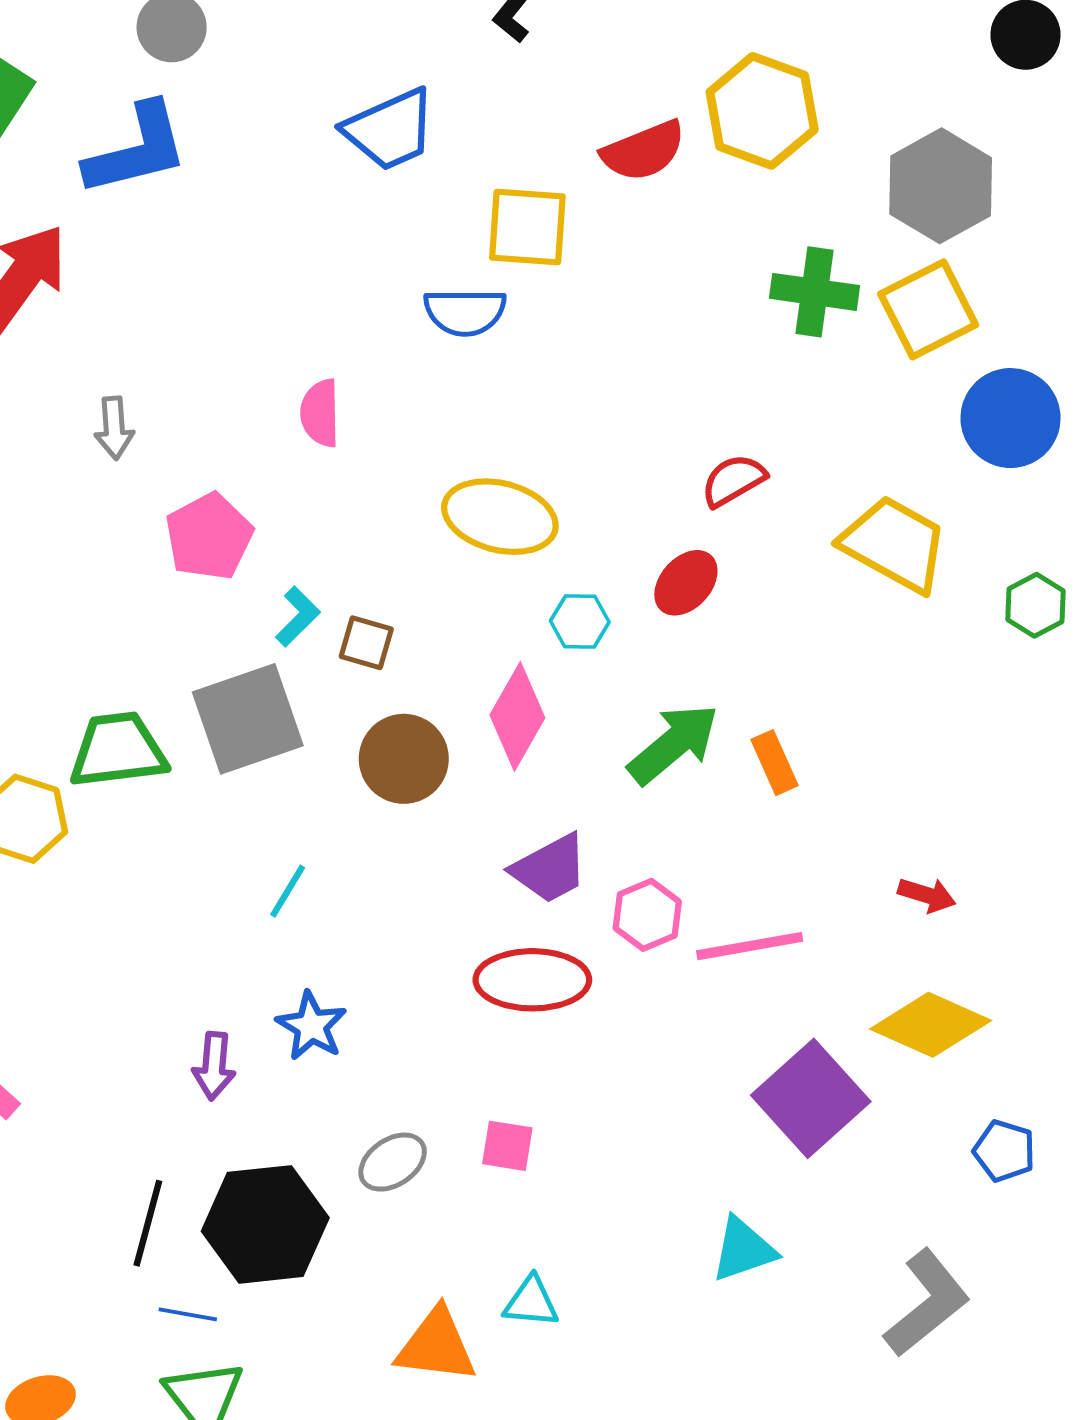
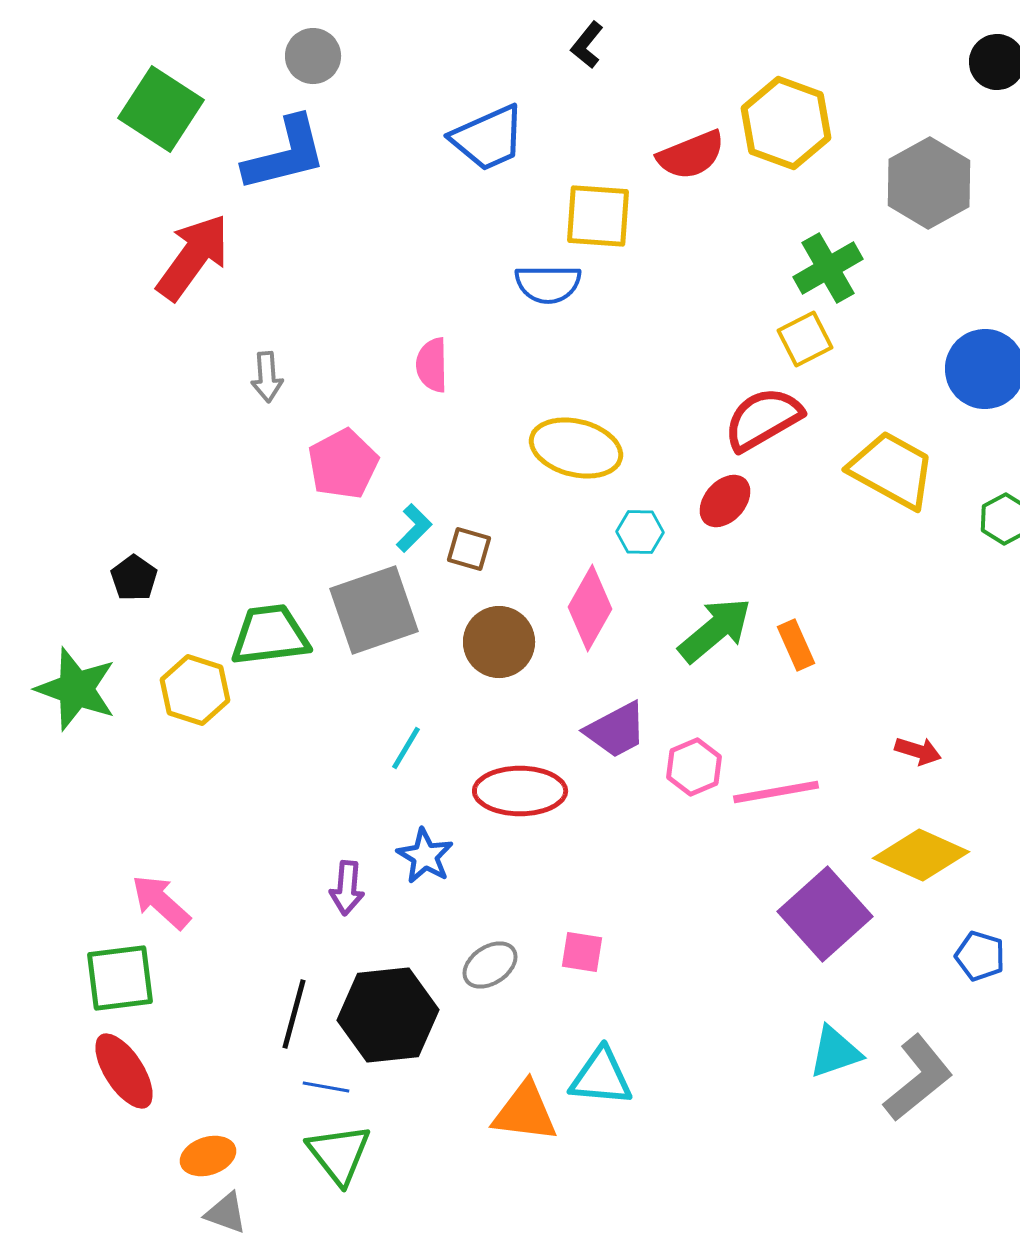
green cross: (815, 292) -> (828, 268), turned -38
yellow square: (928, 309) -> (805, 339), moved, size x0.7
red semicircle: (733, 480) -> (763, 419), size x1.5
red ellipse: (532, 980) -> (520, 791), moved
cyan triangle: (743, 1249) -> (835, 1052), moved
cyan triangle: (531, 1302) -> (601, 1077), size x1.4

